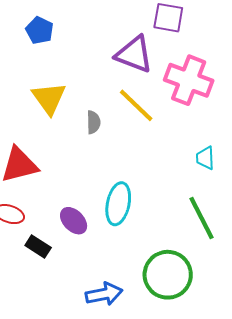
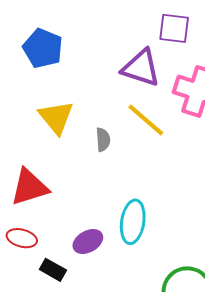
blue pentagon: (40, 30) -> (43, 48), size x1.4
purple ellipse: (74, 221) -> (88, 242), turned -72

